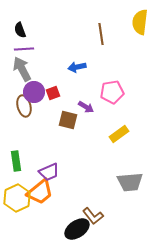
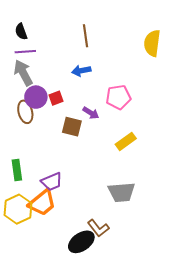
yellow semicircle: (140, 22) -> (152, 43), moved
brown line: (101, 34) -> (86, 36), moved
gray trapezoid: (130, 182) -> (121, 192), moved

